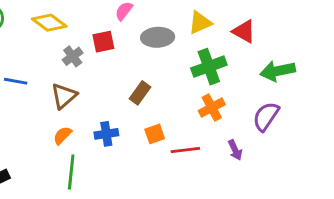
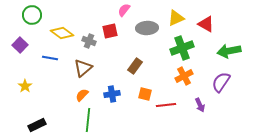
yellow diamond: (49, 23) -> (62, 33), moved
gray cross: (73, 56) -> (89, 41), turned -32
orange square: (155, 134) -> (145, 94), turned 32

